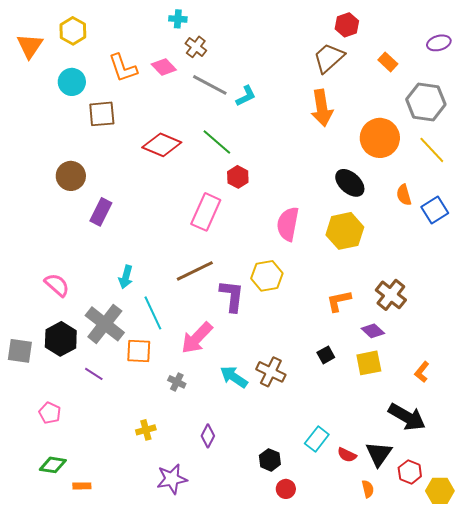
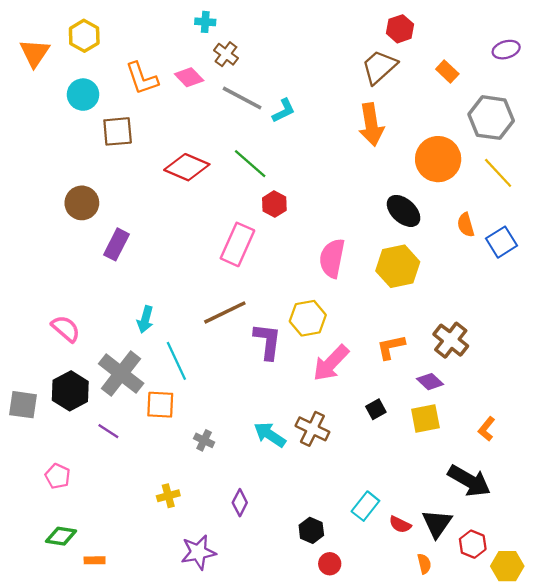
pink arrow: (197, 338) -> (331, 363), moved

